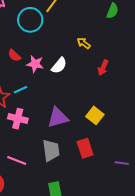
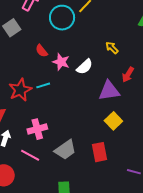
purple triangle: (58, 118) -> (109, 91), moved
pink cross: (18, 119) -> (37, 129), moved, turned -36
gray trapezoid: (51, 150) -> (65, 150), turned 55

